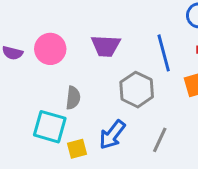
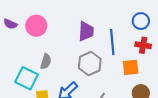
purple trapezoid: (106, 46) -> (86, 31), moved, turned -100

